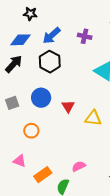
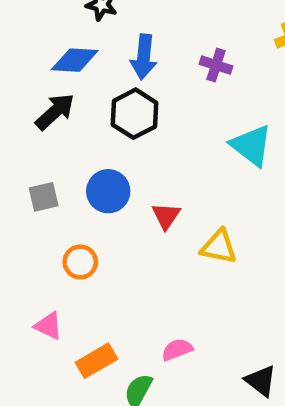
blue arrow: (52, 36) -> (144, 57), turned -48

